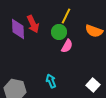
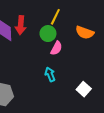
red arrow: (33, 24) -> (21, 25), turned 30
cyan arrow: (51, 81) -> (50, 74), moved

